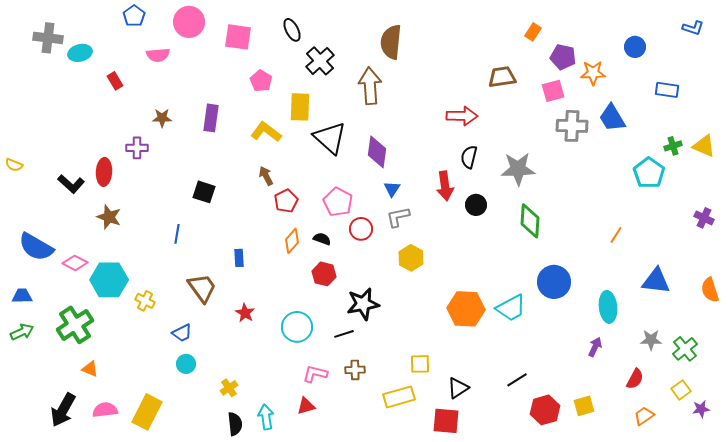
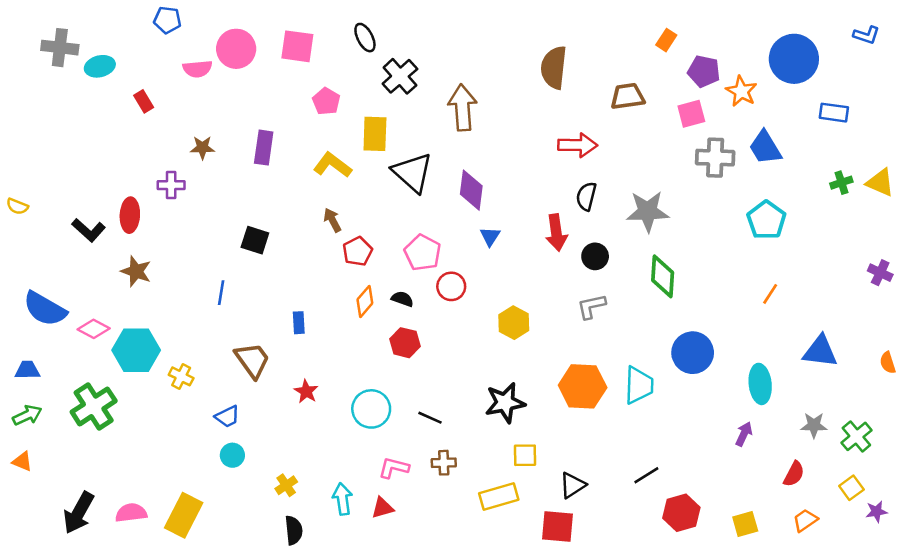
blue pentagon: (134, 16) -> (167, 20), turned -30
pink circle: (189, 22) -> (236, 49), moved
brown semicircle: (391, 42) -> (554, 68), moved
blue circle: (635, 47) -> (794, 59), size x1.8
orange star: (593, 73) -> (741, 91), turned 30
cyan pentagon: (649, 173) -> (766, 220), moved
gray L-shape: (398, 217) -> (591, 306), moved
orange semicircle: (710, 290) -> (888, 363), size x0.7
black star: (363, 304) -> (505, 403), moved
cyan trapezoid: (511, 308) -> (639, 385), turned -60
black line: (344, 334) -> (430, 418), turned 42
orange triangle: (90, 369) -> (22, 461), moved
yellow square: (584, 406) -> (745, 524), moved
cyan arrow: (266, 417) -> (342, 499), moved

